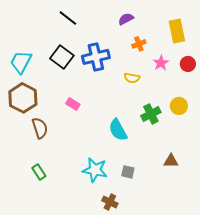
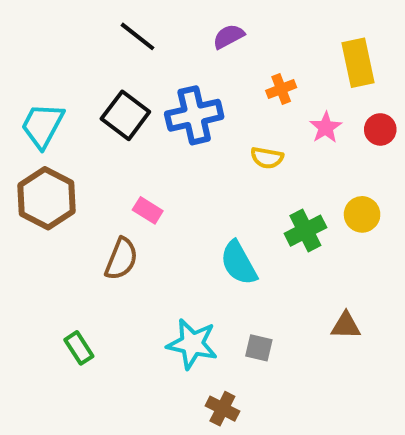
purple semicircle: (126, 19) -> (229, 36), moved
brown semicircle: (40, 128) -> (121, 259), moved, turned 40

